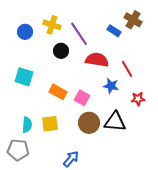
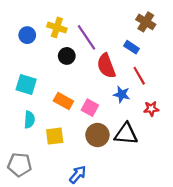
blue rectangle: (114, 31) -> (131, 47), moved
red semicircle: (97, 60) -> (106, 66), turned -120
cyan semicircle: (27, 125) -> (29, 120), moved

